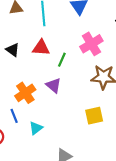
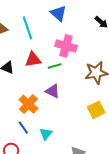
pink cross: (91, 44) -> (66, 46), moved, turned -30
green line: (62, 60) -> (55, 66), turned 64

